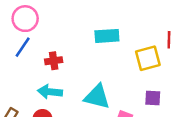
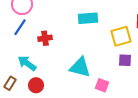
cyan arrow: (50, 92) -> (27, 63), moved, turned 30
purple square: (153, 98) -> (125, 60), moved

